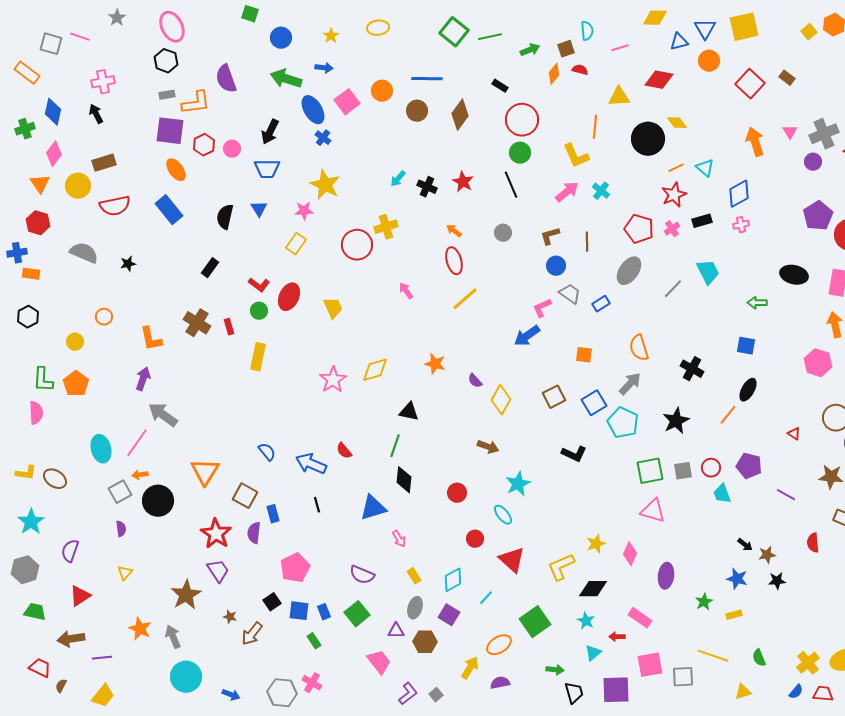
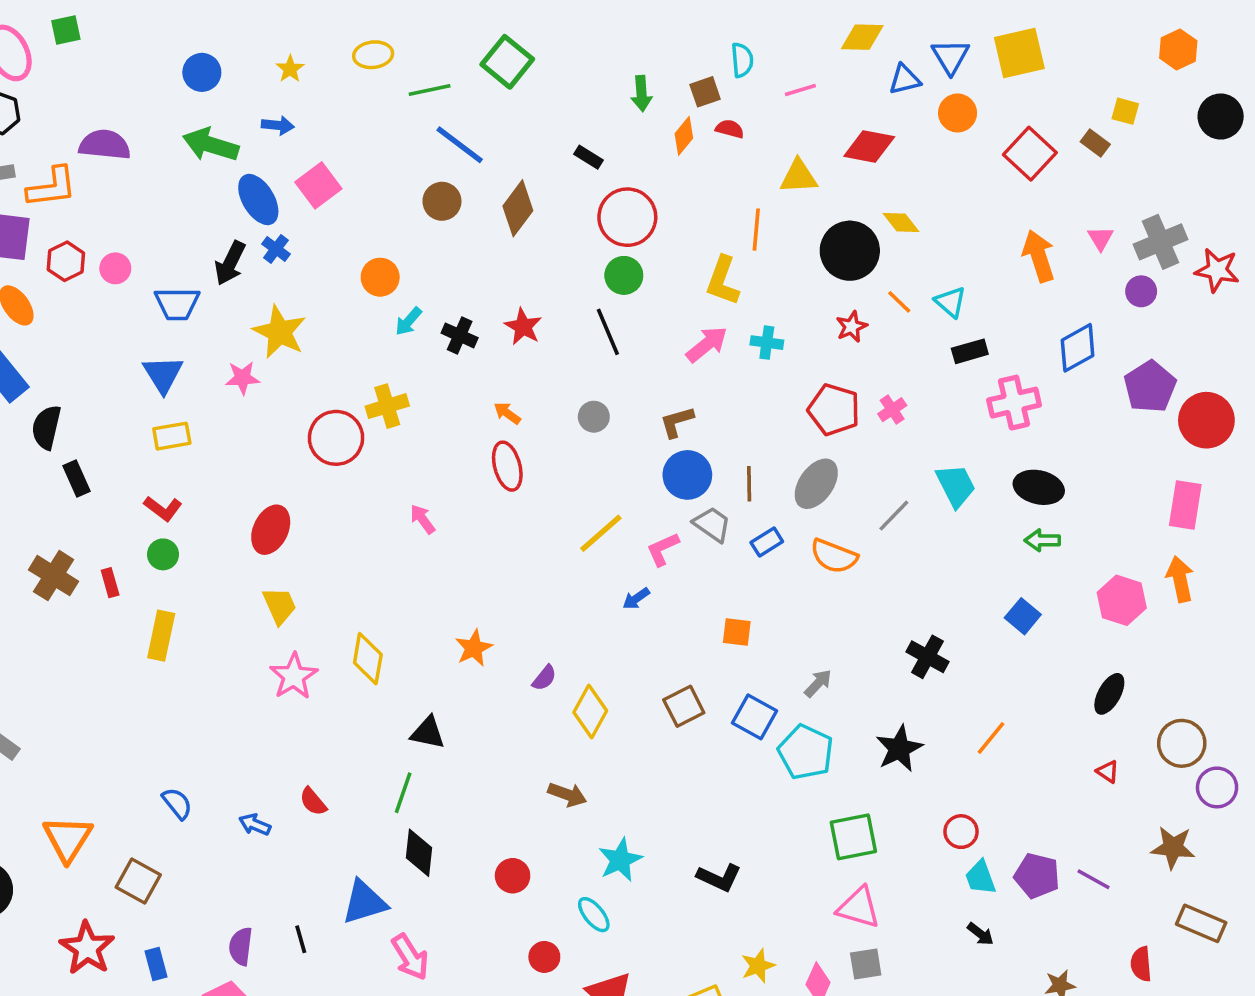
green square: (250, 14) -> (66, 30), moved, turned -30
yellow square: (809, 32) -> (1125, 111), moved, turned -35
green line: (490, 37) -> (430, 90), moved
green arrow: (530, 50) -> (641, 94), turned 108
purple semicircle: (226, 79) -> (105, 145), turned 116
blue line: (427, 79) -> (460, 145), turned 36
orange circle: (382, 91) -> (380, 277), moved
black arrow: (270, 132) -> (230, 263), moved
yellow L-shape: (576, 156) -> (723, 281), turned 44
orange line: (676, 168) -> (899, 302), turned 70
cyan cross: (601, 191) -> (767, 343), turned -30
blue diamond: (739, 194) -> (1078, 348), moved
red star: (674, 195) -> (852, 327), moved, size x0.7
blue triangle: (259, 209) -> (163, 374), size x1.4
black semicircle: (225, 217) -> (46, 427), moved
black rectangle: (702, 221) -> (970, 351), moved
pink cross: (741, 225) -> (1014, 403), size x1.8
brown line: (587, 242) -> (749, 484), moved
yellow rectangle: (296, 244) -> (172, 436), moved, turned 45
blue circle: (556, 266) -> (687, 475), size x1.4
black rectangle: (210, 268) -> (76, 478), turned -60
black ellipse: (794, 275) -> (1039, 487), moved
red ellipse: (289, 297) -> (271, 530), moved
yellow line: (465, 299) -> (601, 533), moved
yellow trapezoid: (333, 308) -> (280, 606), moved
blue arrow: (527, 336) -> (636, 599), size x0.6
blue square: (746, 346) -> (1023, 616), turned 30
orange semicircle: (639, 348) -> (834, 556), moved, turned -52
pink hexagon: (818, 363) -> (1122, 600), moved
orange star: (435, 364) -> (474, 648), turned 30
yellow diamond: (375, 370) -> (368, 659), turned -64
purple semicircle: (475, 381) -> (544, 678), turned -98
gray arrow: (630, 384) -> (818, 683), size x0.7
black ellipse: (748, 390) -> (1109, 694), moved
blue square: (594, 403) -> (754, 717), turned -30
black L-shape: (574, 454) -> (719, 877), moved
blue arrow: (311, 464) -> (255, 825), size x0.6
purple pentagon: (749, 466) -> (1037, 876), moved
gray square: (683, 471) -> (866, 964), moved
black line: (317, 505) -> (301, 939), moved
blue rectangle: (273, 514) -> (156, 964), moved
purple semicircle: (254, 533) -> (241, 946), moved
pink arrow: (399, 539) -> (410, 957), size x1.5
black arrow: (745, 545) -> (980, 934), moved

